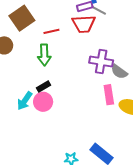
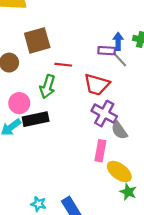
red trapezoid: (84, 24) -> (97, 85), moved
black rectangle: (44, 86) -> (36, 119), size x1.6
pink circle: (43, 102) -> (19, 103), moved

